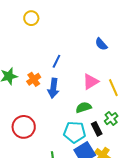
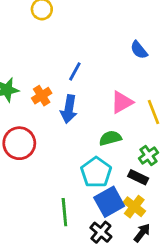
red circle: (24, 127) -> (19, 143), moved
black rectangle: (97, 129) -> (138, 177), moved, turned -40
cyan pentagon: (75, 132) -> (96, 172), turned 30

